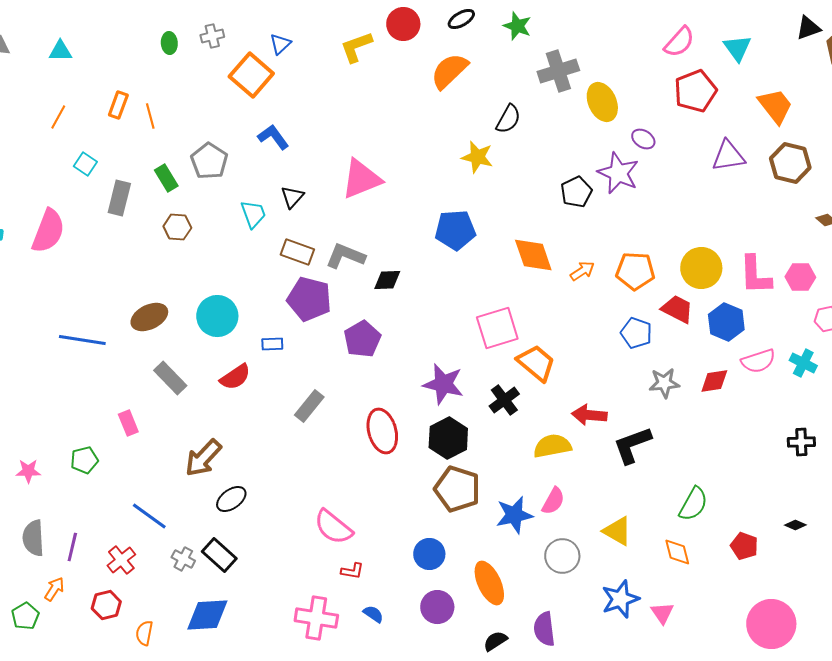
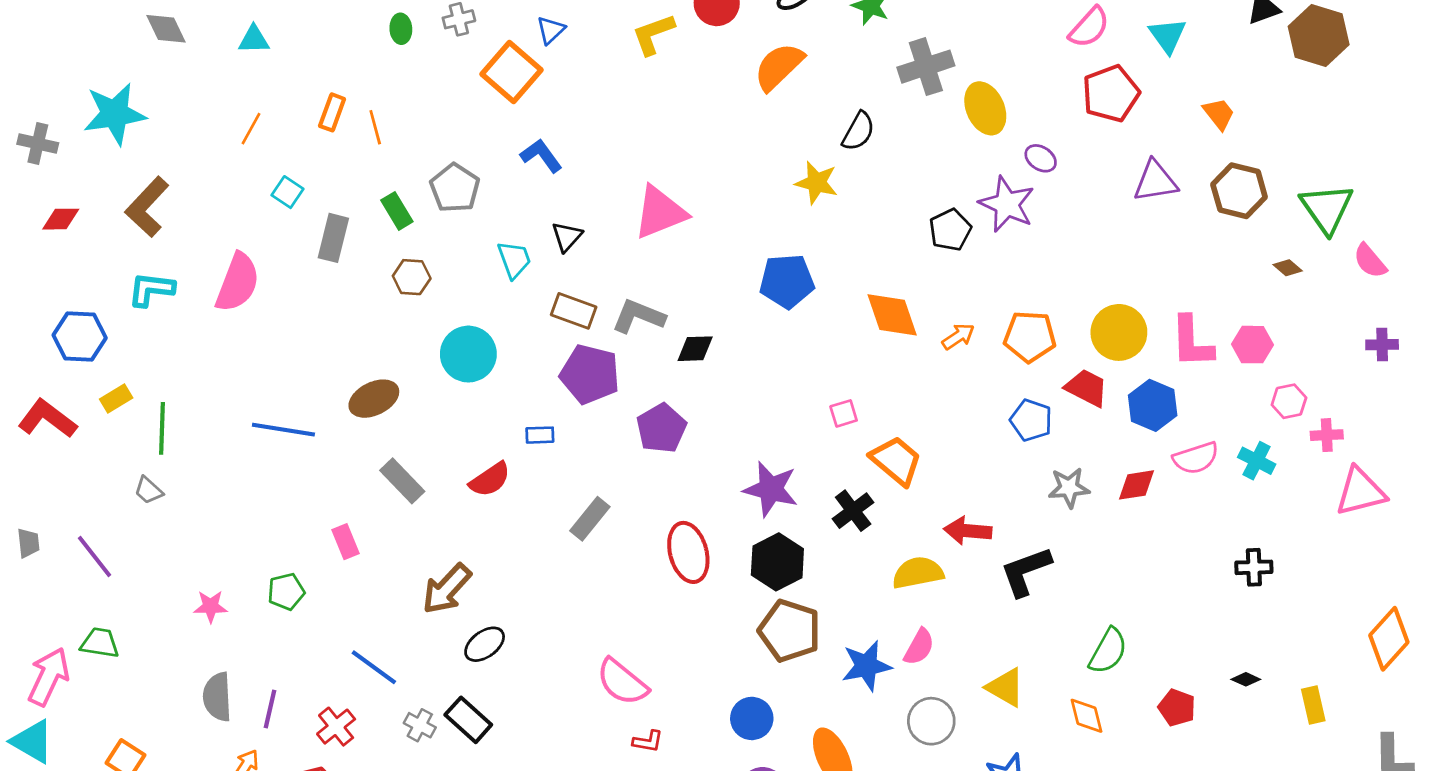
orange trapezoid: (775, 106) -> (1219, 114), size x0.7
cyan circle: (217, 316) -> (468, 354), moved
pink square: (497, 328) -> (844, 413), size x0.5

